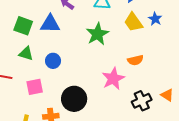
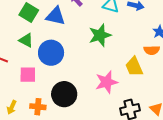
yellow trapezoid: (133, 22) -> (134, 67), moved
orange semicircle: (135, 60) -> (152, 50), moved
blue circle: (53, 61) -> (51, 53), size x1.6

